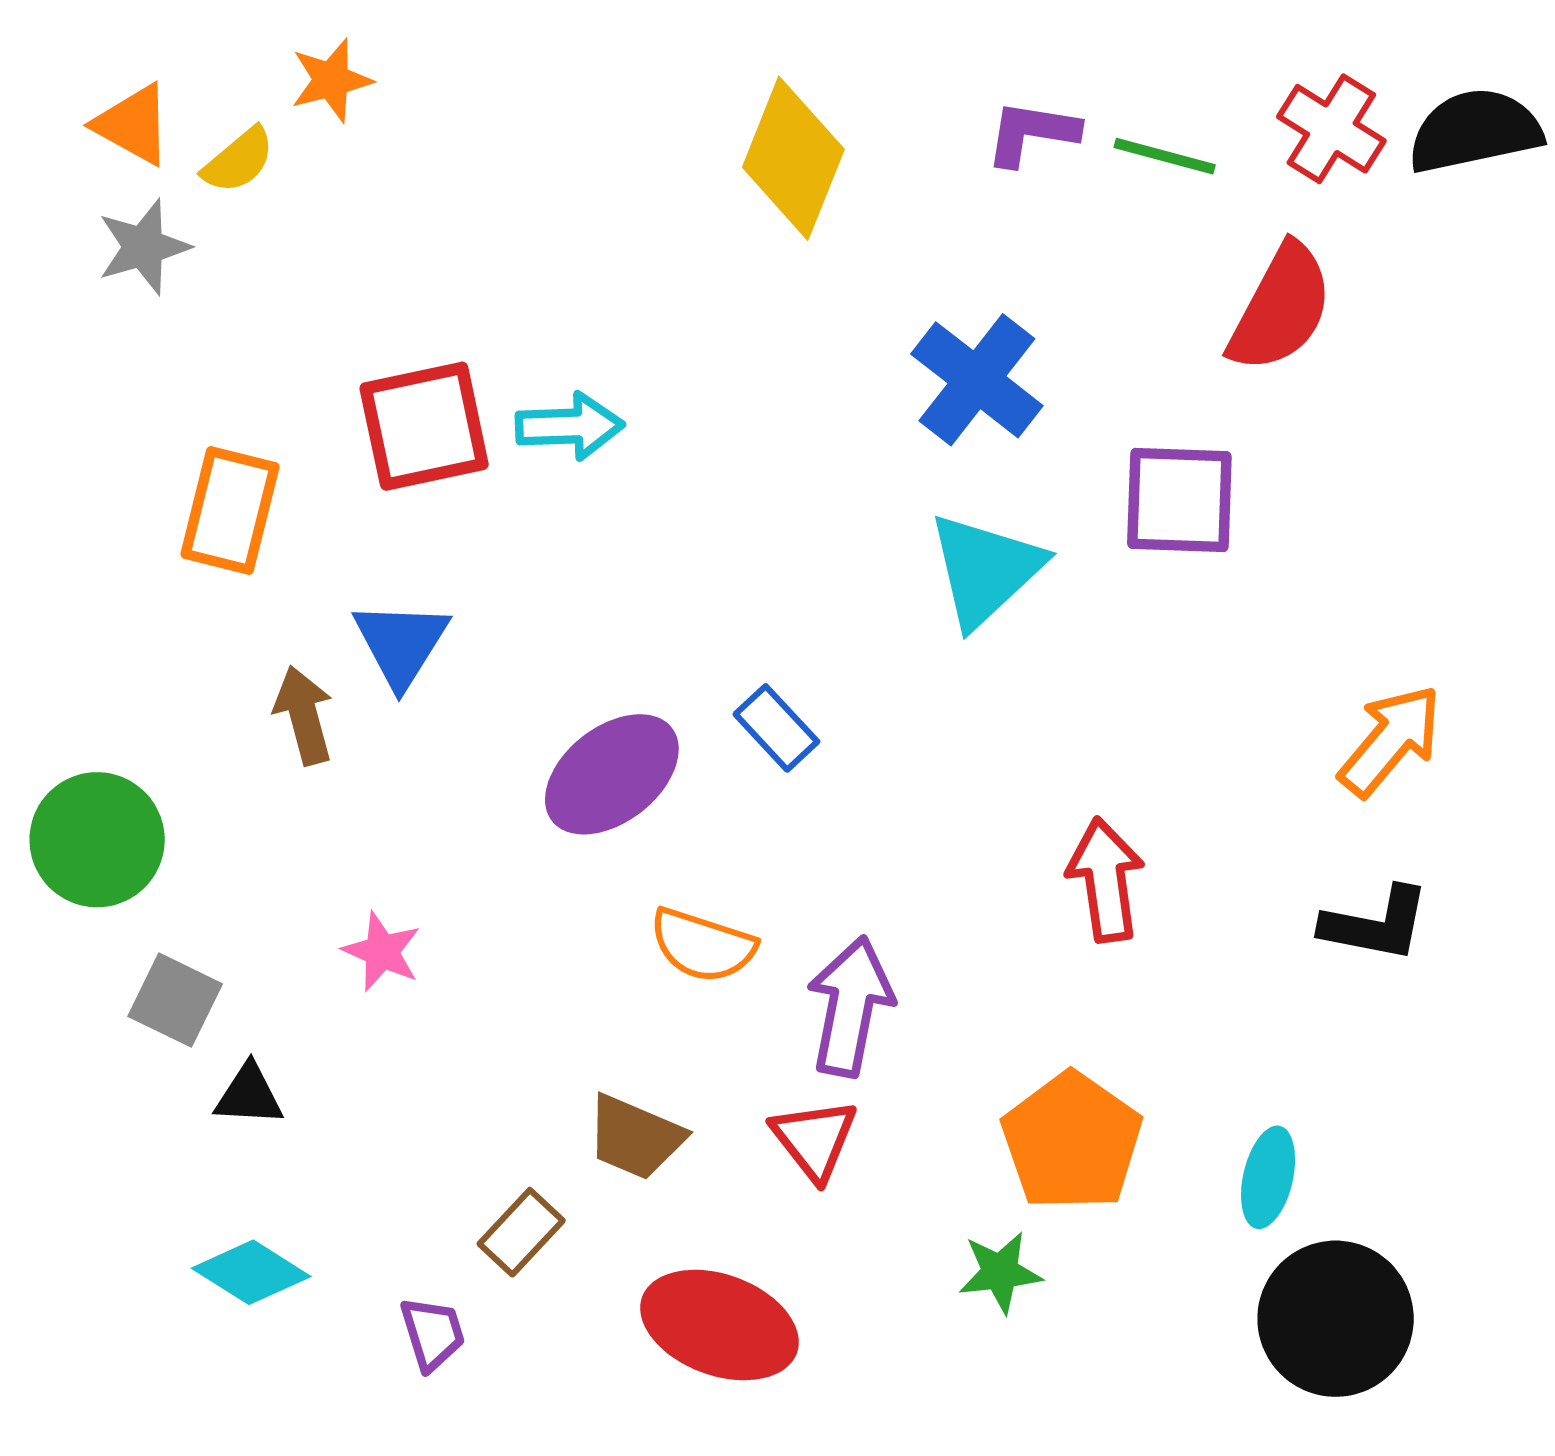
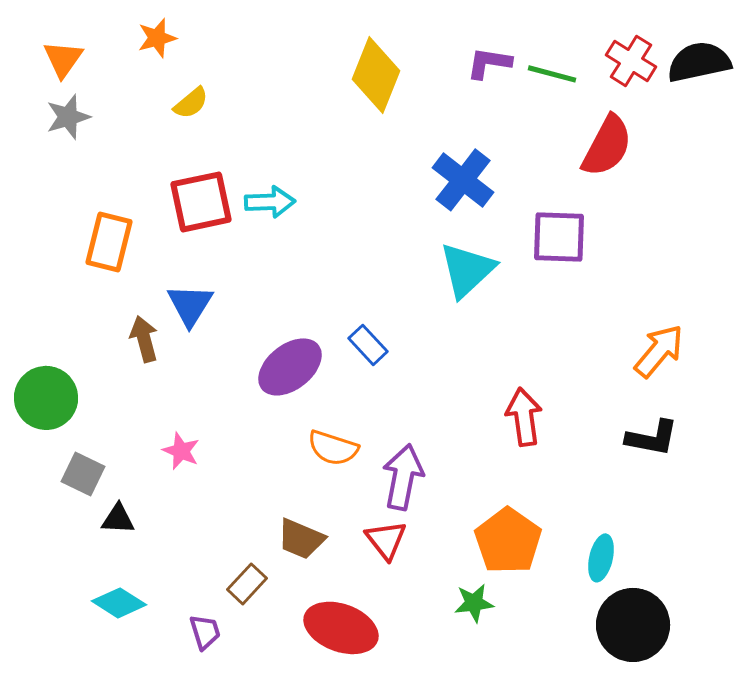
orange triangle: (133, 124) -> (63, 59), turned 36
yellow semicircle: (238, 160) -> (191, 103), moved

